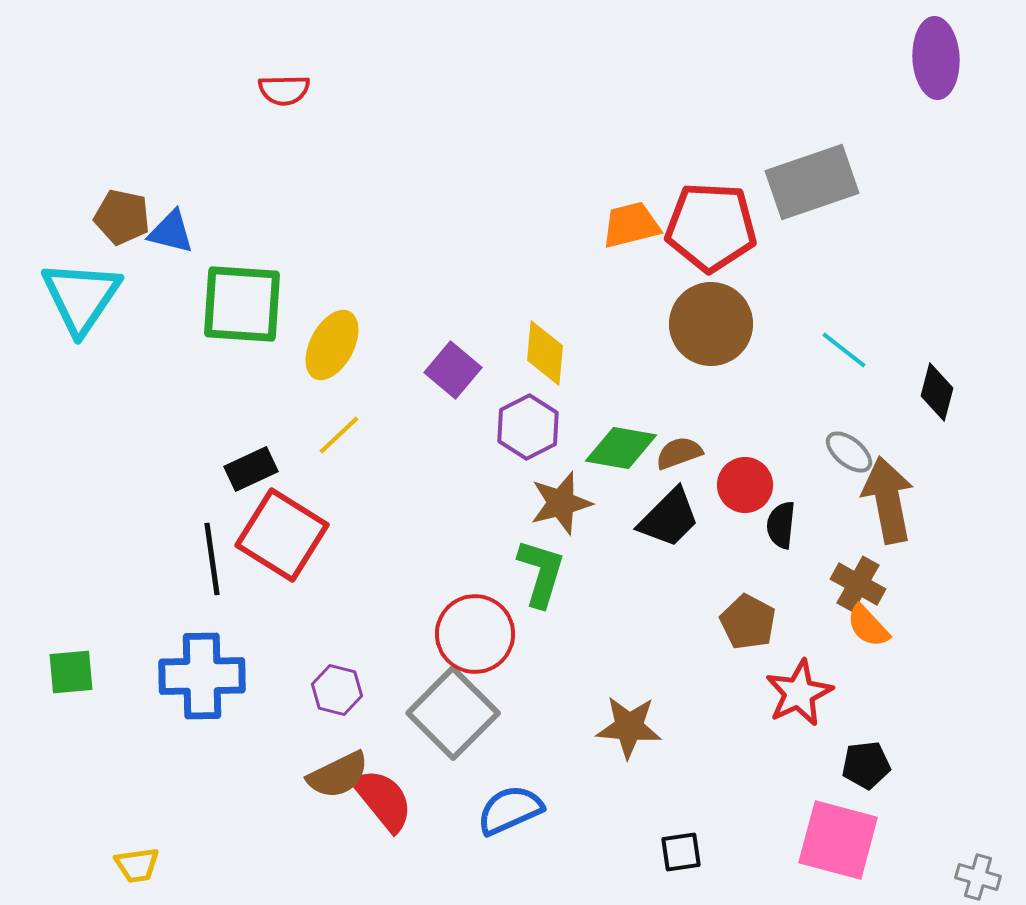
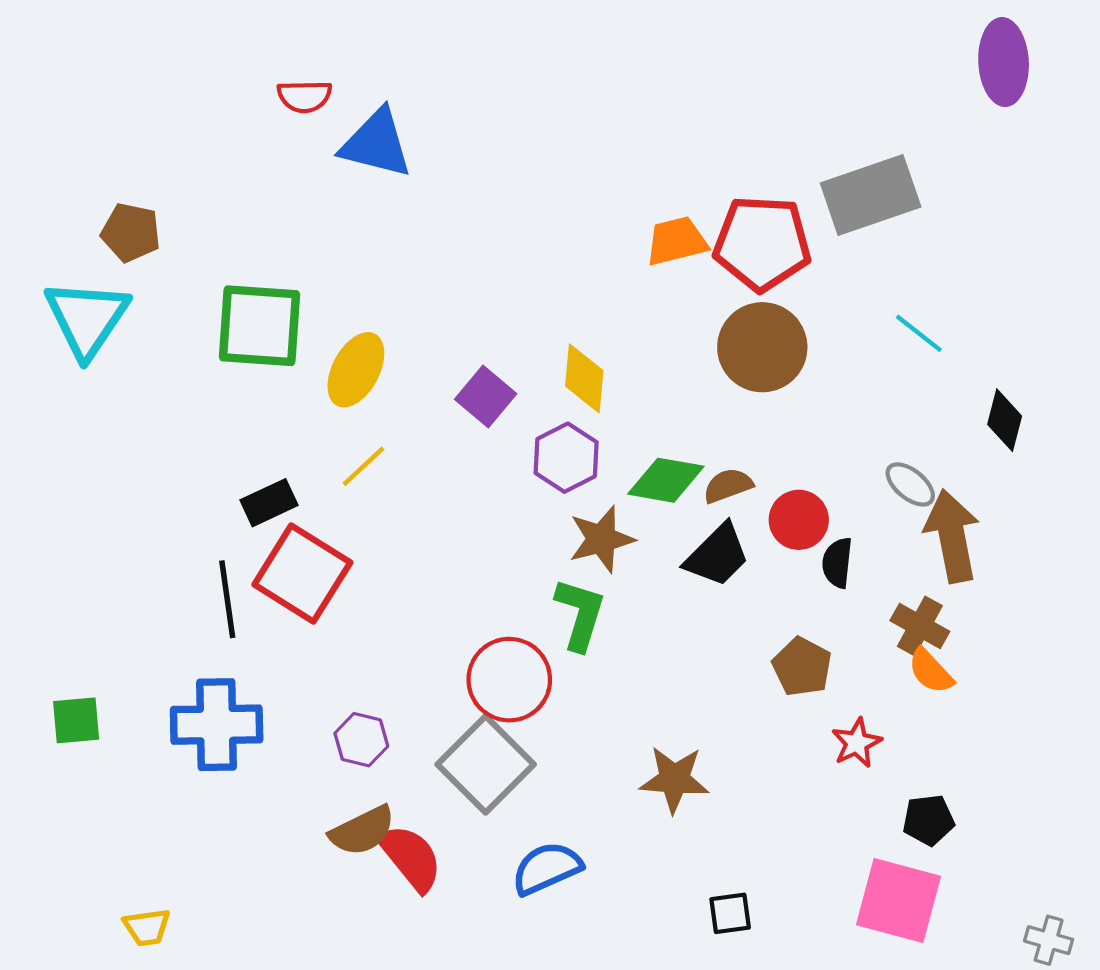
blue triangle: (171, 232) -> (376, 144), moved, size x1.5
cyan line: (844, 350) -> (919, 333), moved
red star: (799, 693) -> (857, 743), size x0.7

